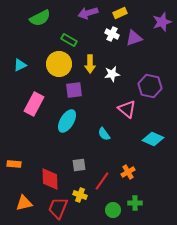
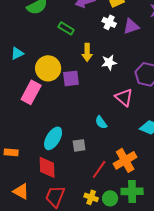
yellow circle: (59, 64) -> (48, 68), moved
cyan ellipse: (67, 121) -> (53, 138), moved
gray square: (79, 165) -> (79, 145), moved
orange cross: (128, 172) -> (125, 160), size x1.6
yellow cross: (80, 195) -> (91, 197), moved
orange triangle: (24, 203) -> (21, 191), turned 42
green cross: (135, 203) -> (132, 191), size x1.5

